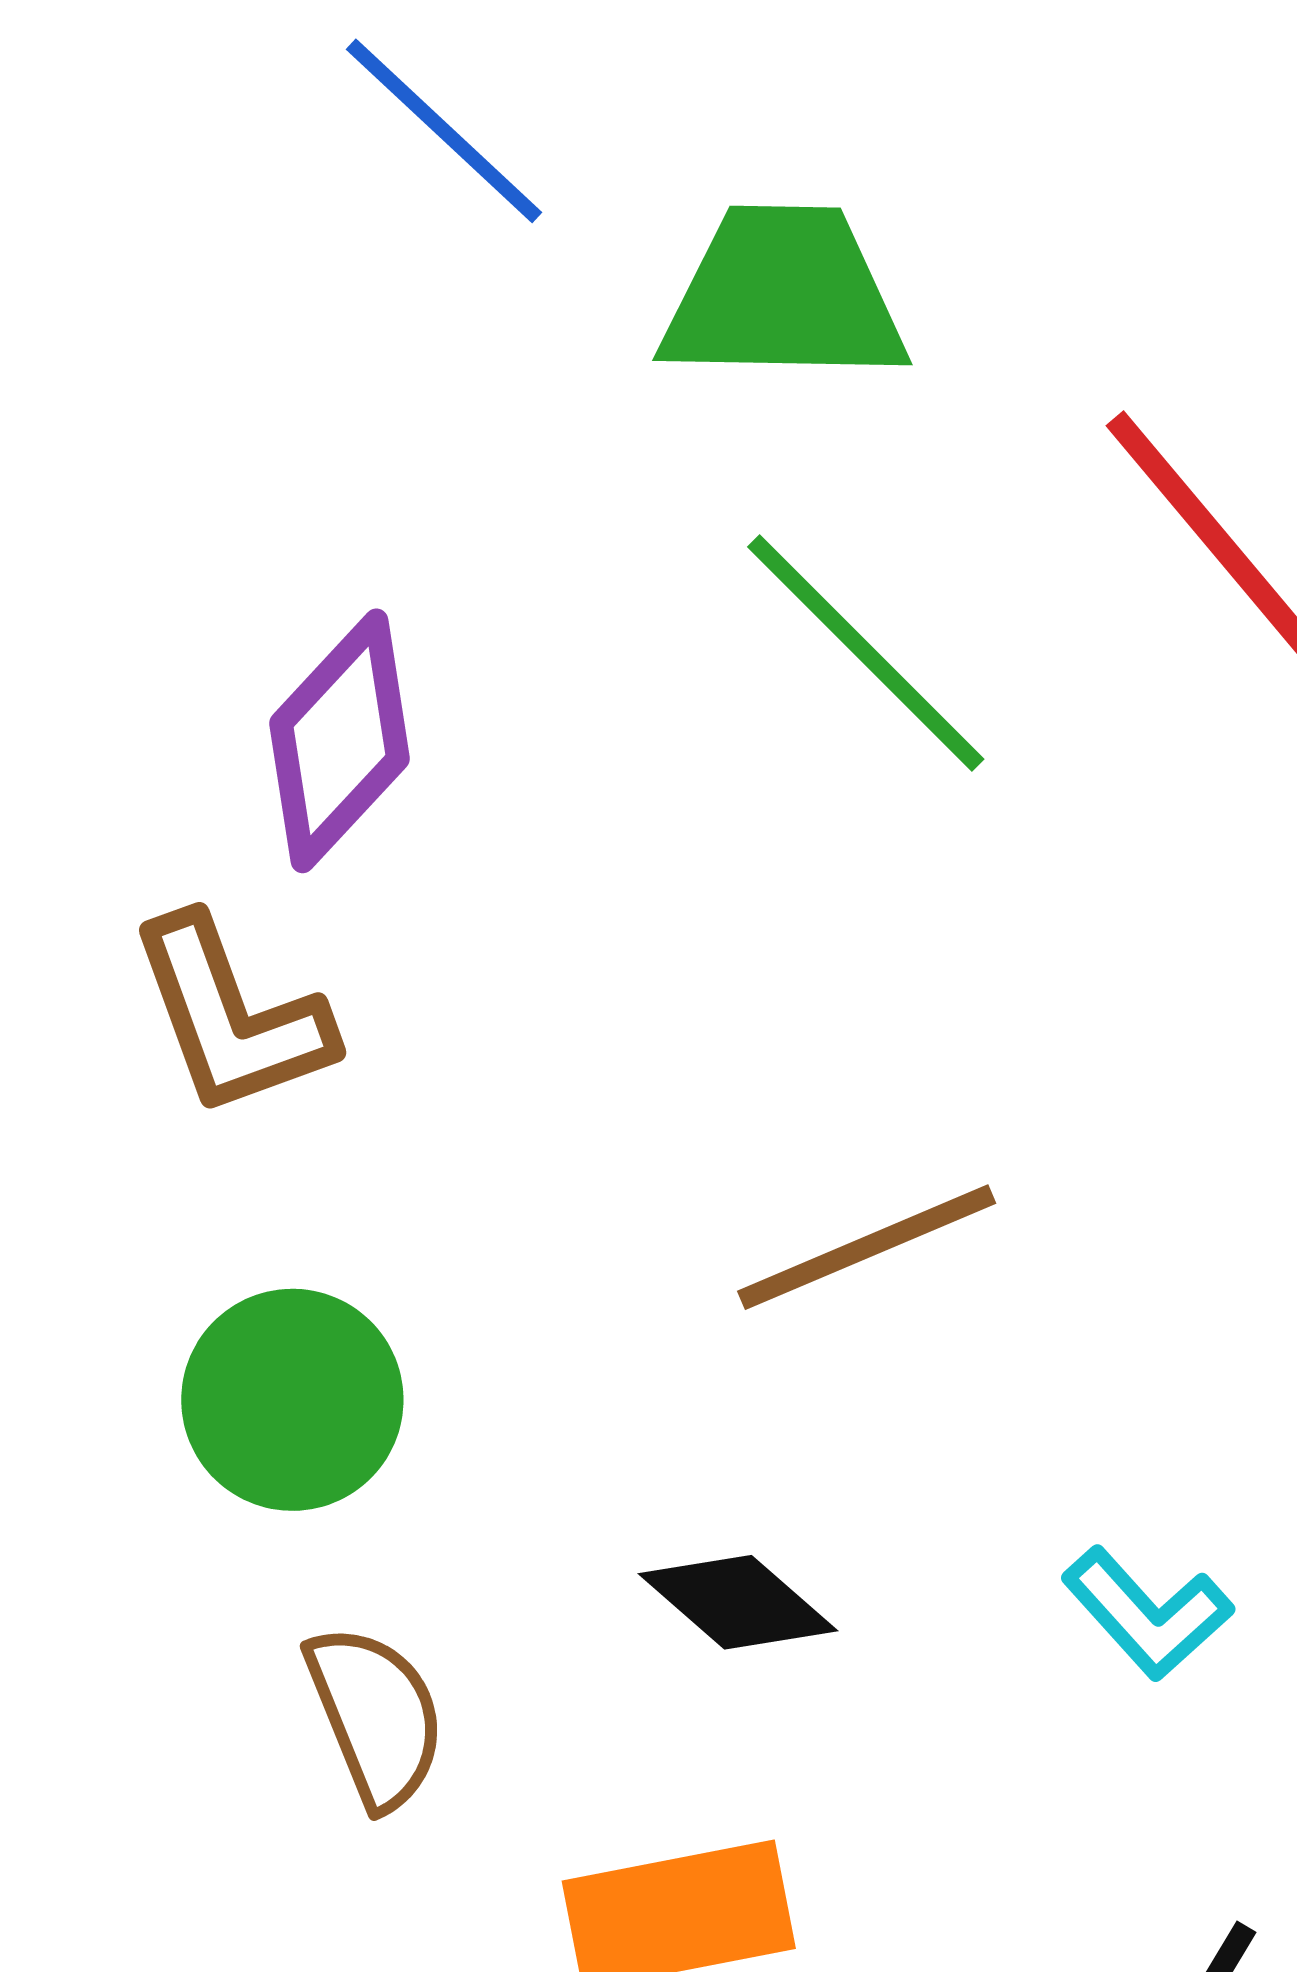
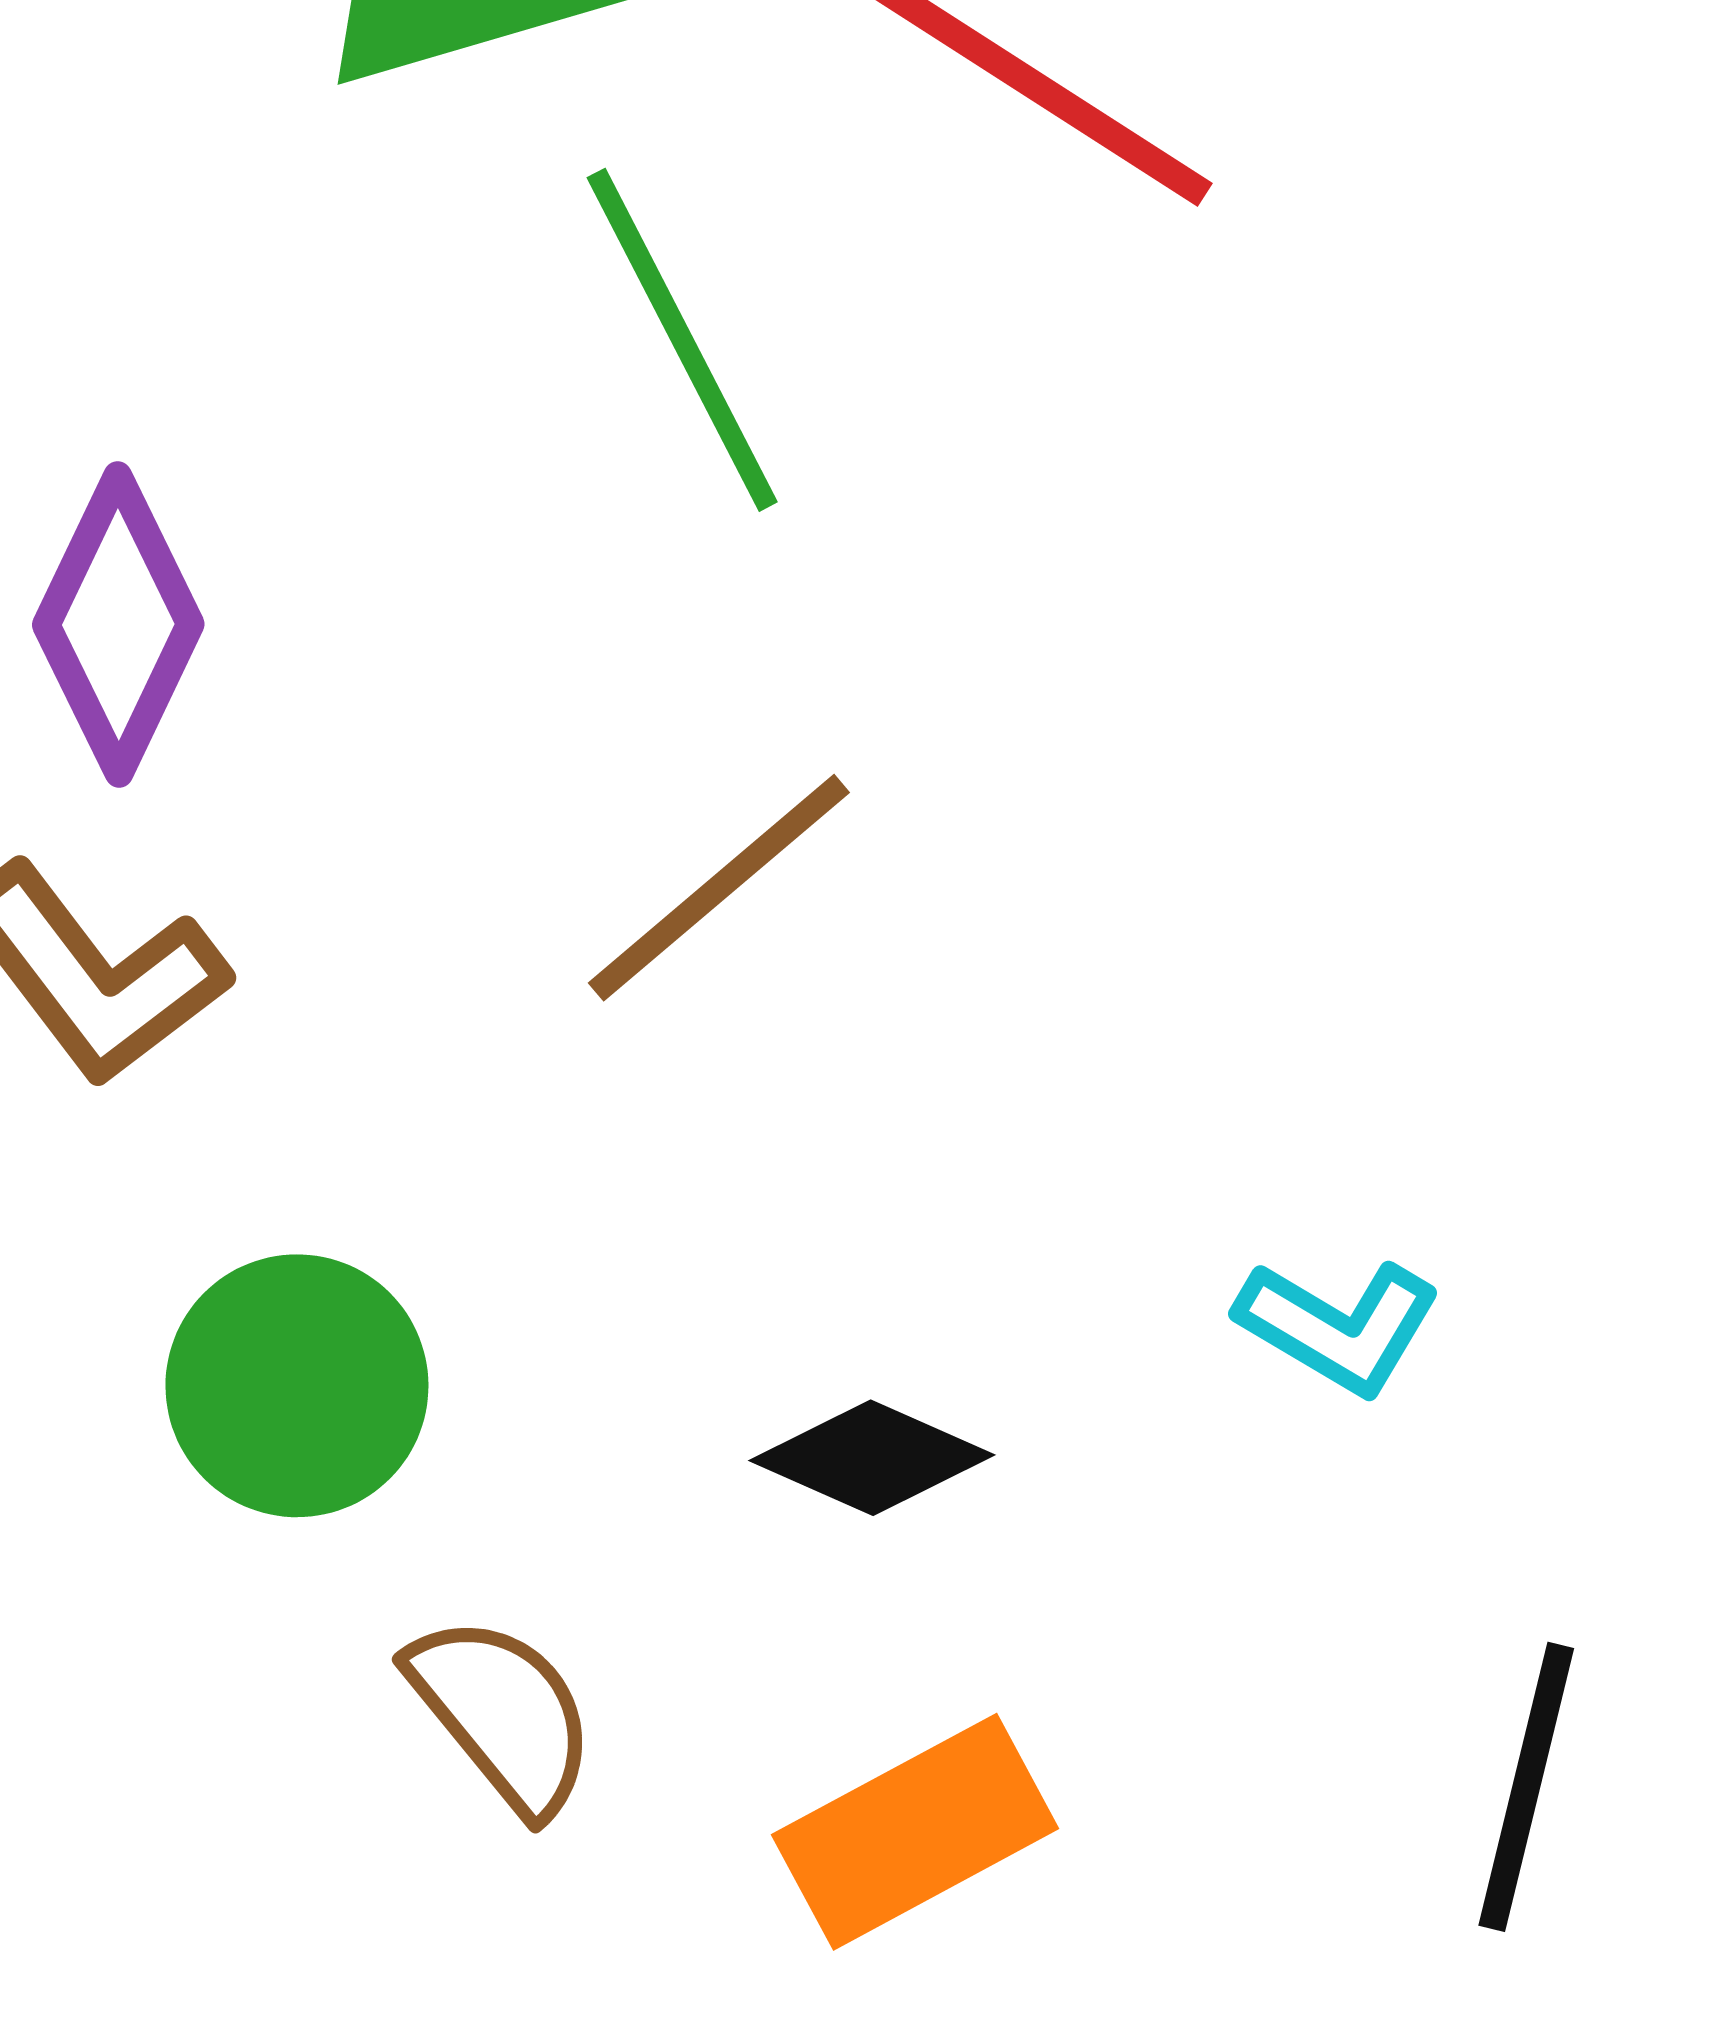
green line: (866, 653) -> (682, 340), turned 35
brown line: (867, 1247) -> (719, 888), moved

